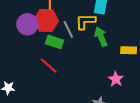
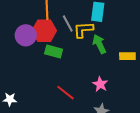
gray line: (68, 29) -> (68, 24), moved
red line: (49, 66) -> (65, 93), moved
pink star: (116, 79) -> (100, 84), moved

